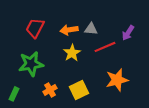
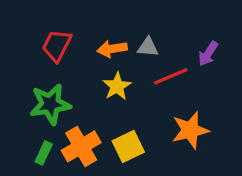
orange cross: (50, 90) -> (81, 146), size x1.6
green rectangle: (14, 94) -> (44, 153), moved

